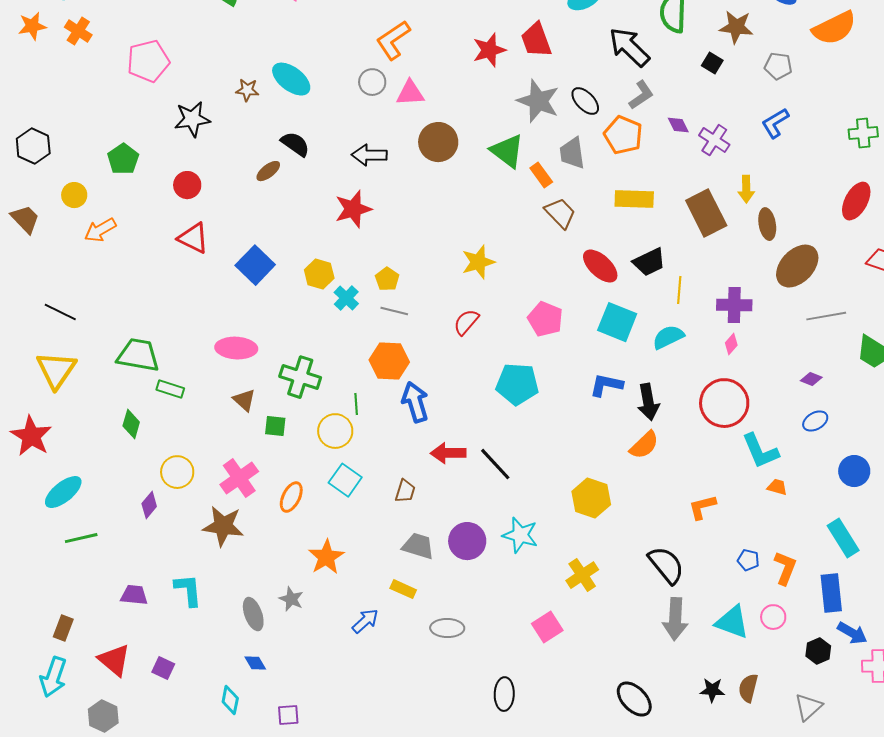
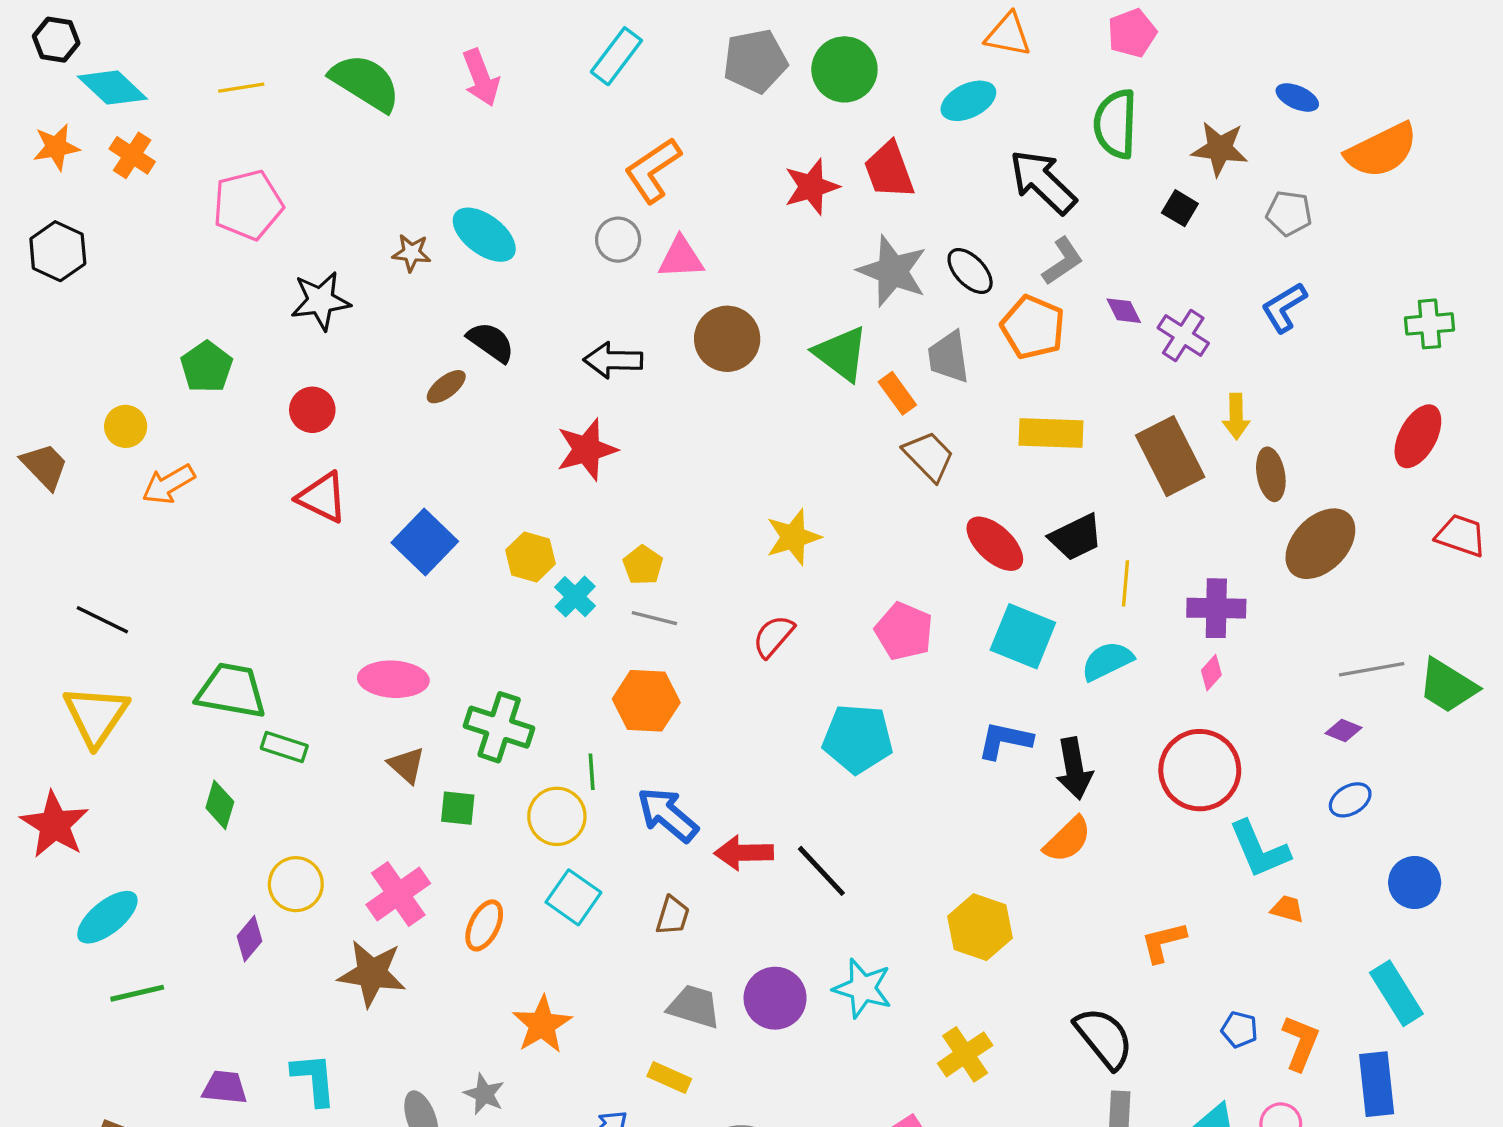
black hexagon: (33, 146) -> (58, 251), moved
gray line: (826, 316) -> (1372, 669), moved
blue arrow: (415, 402) -> (668, 815), moved, turned -33

